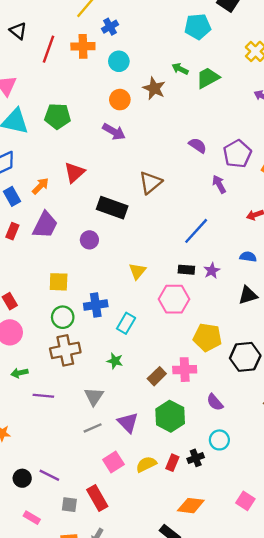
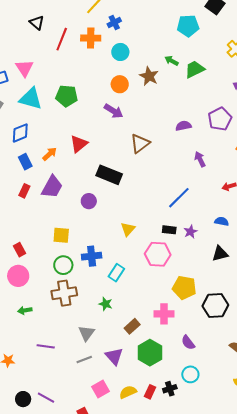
purple semicircle: (198, 145) -> (183, 126), turned -49
purple pentagon: (237, 154) -> (220, 119), moved
brown triangle: (150, 183) -> (140, 143), moved
brown rectangle: (157, 376) -> (132, 326), moved
purple line: (43, 396) -> (46, 346), moved

